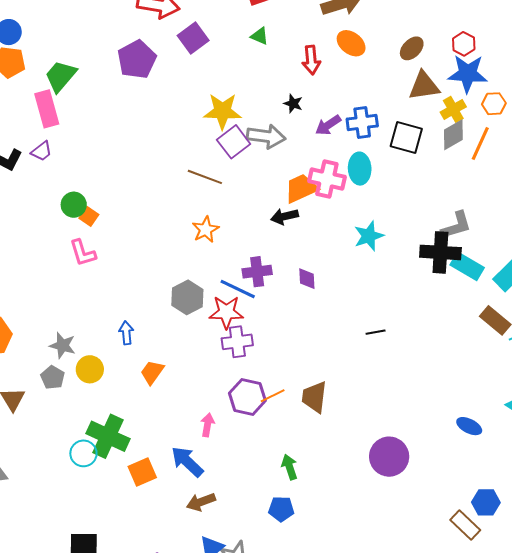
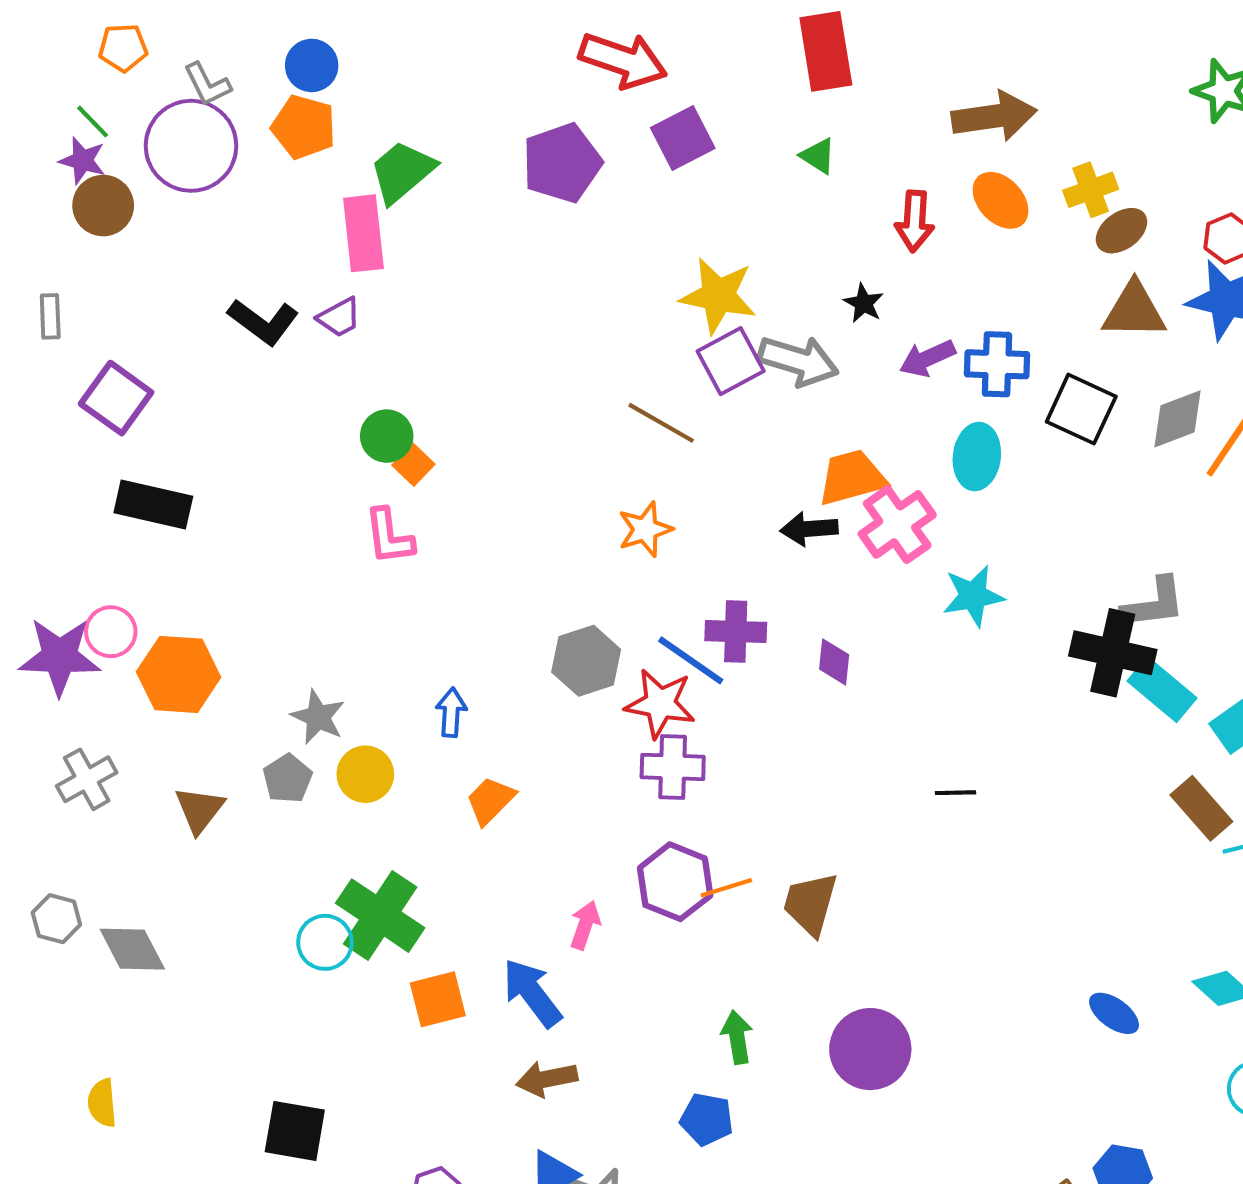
yellow cross: (453, 109) -> (1091, 190), moved
pink cross: (327, 179) -> (897, 524), moved, turned 33
purple circle: (389, 457) -> (870, 1049), moved

